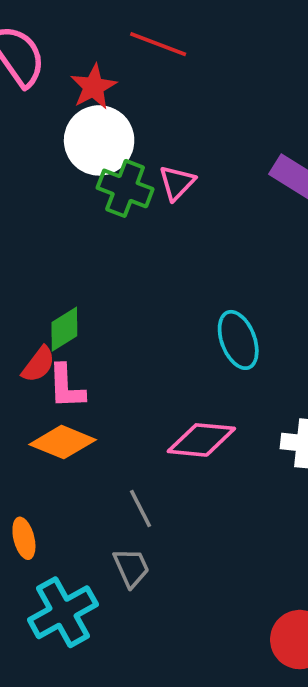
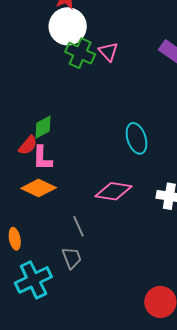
pink triangle: (177, 183) -> (108, 52), turned -30

